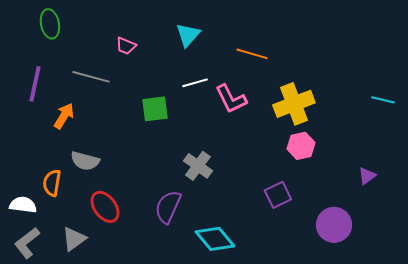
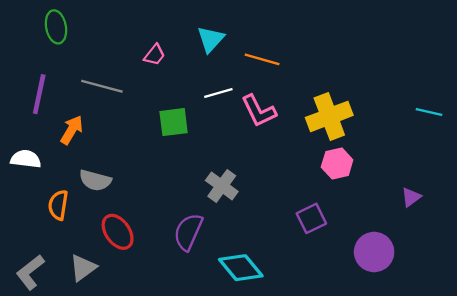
pink trapezoid: (126, 46) -> (155, 55), moved, turned -75
orange line: (252, 54) -> (262, 59), moved
white semicircle: (23, 205) -> (26, 159), moved

